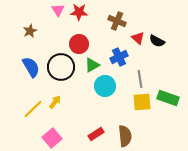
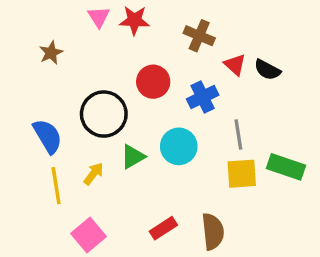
red circle: (79, 44) -> (153, 82), moved
green triangle: (92, 65) -> (133, 157), moved
blue semicircle: (31, 67) -> (48, 136), moved
yellow line: (33, 109) -> (56, 186), turned -55

